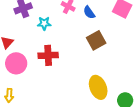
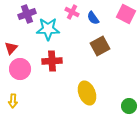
cyan star: (44, 23) -> (48, 29), size x1.6
yellow ellipse: (98, 87) -> (87, 93), moved

